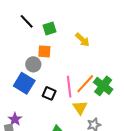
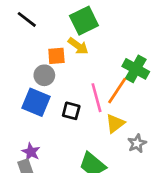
green square: (50, 28) -> (84, 21), moved, size x1.5
yellow arrow: (82, 40) -> (78, 46), moved
green cross: (103, 86) -> (136, 69), moved
yellow triangle: (80, 108) -> (115, 123), turned 35

